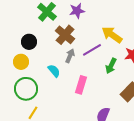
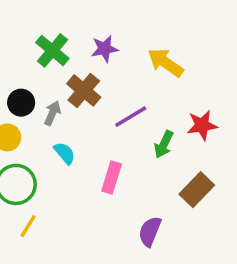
yellow arrow: (112, 35) -> (166, 63), moved
gray arrow: (70, 56) -> (52, 113), moved

